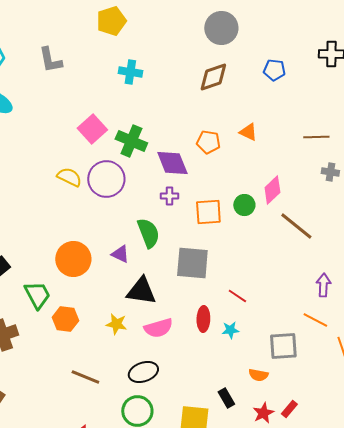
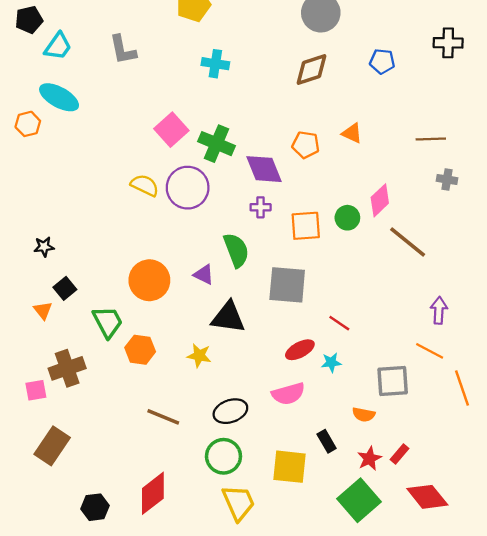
red ellipse: (203, 319) -> (300, 350), turned 60
pink semicircle: (158, 328) -> (288, 394), moved

